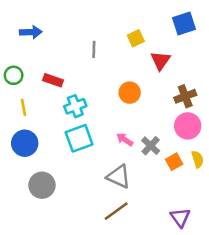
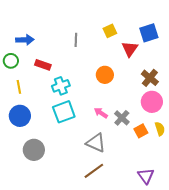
blue square: (184, 23) -> (149, 33), moved
blue arrow: (31, 32) -> (25, 40), moved
brown cross: (185, 96) -> (150, 78), turned -30

